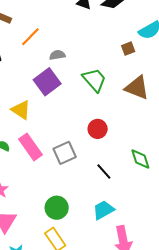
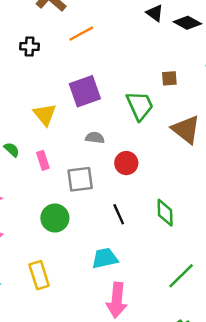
brown square: (128, 49) -> (169, 78), moved
gray semicircle: (57, 55) -> (95, 138), moved
pink rectangle: (30, 147) -> (43, 160), size x0.6
green circle: (57, 208) -> (55, 218), moved

